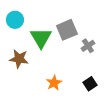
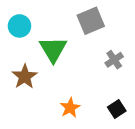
gray square: (67, 30) -> (91, 21), moved
brown star: (19, 59) -> (25, 77), turned 30

